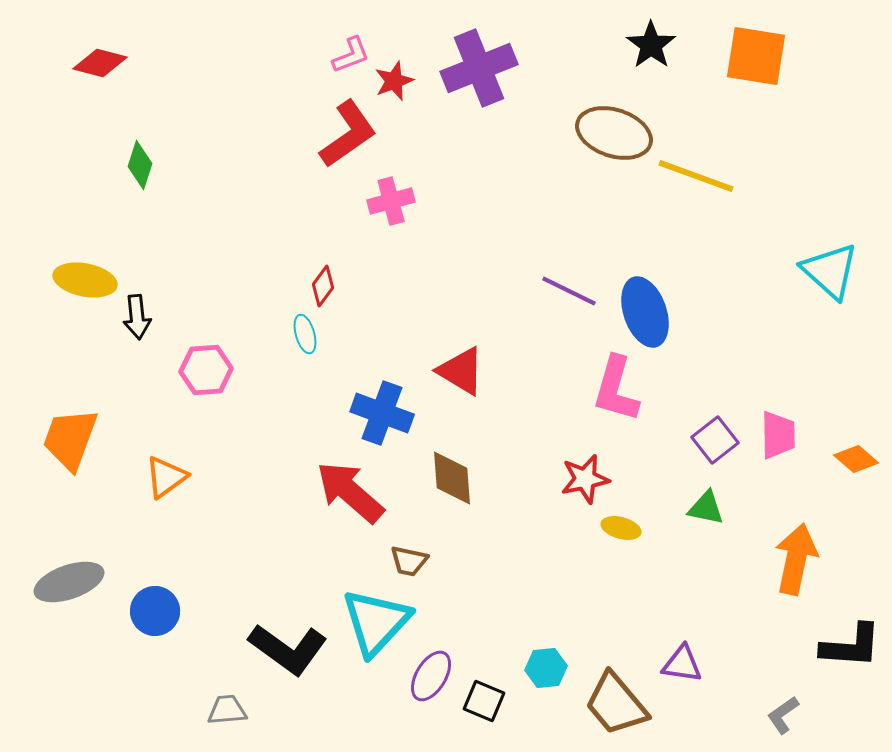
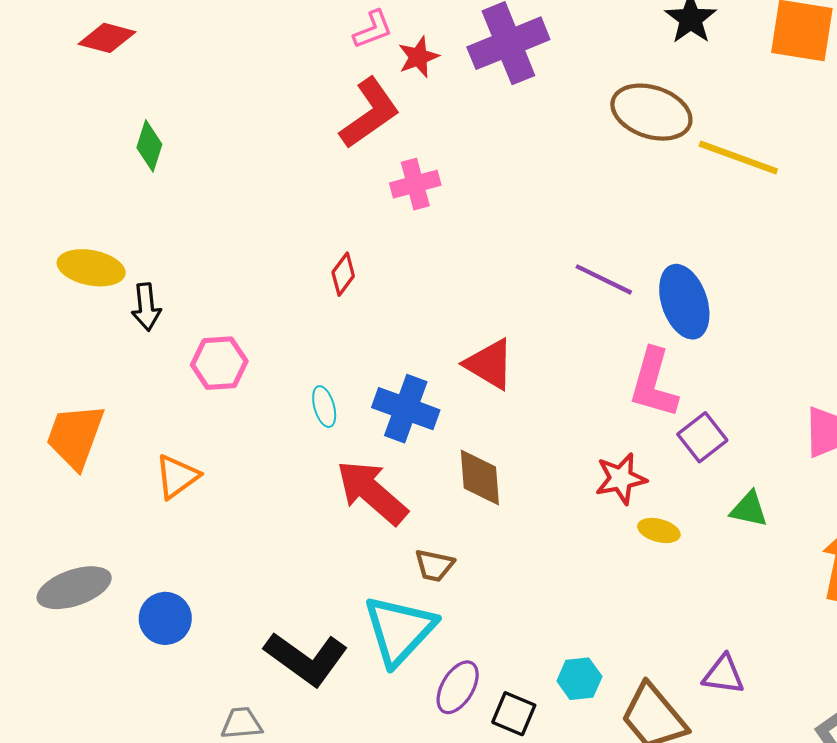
cyan ellipse: (305, 334) -> (324, 407), moved
purple square: (715, 440) -> (702, 437), moved

